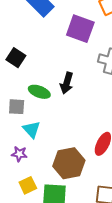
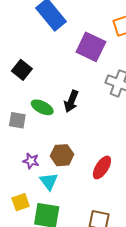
cyan triangle: (31, 129) -> (49, 181), moved
purple star: (19, 154) -> (31, 161), moved
brown hexagon: (69, 163) -> (62, 155), moved, size x0.7

